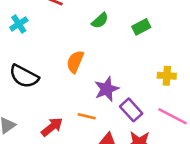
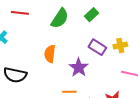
green semicircle: (100, 21) -> (60, 18), size x1.5
purple rectangle: (131, 110) -> (97, 47), moved

